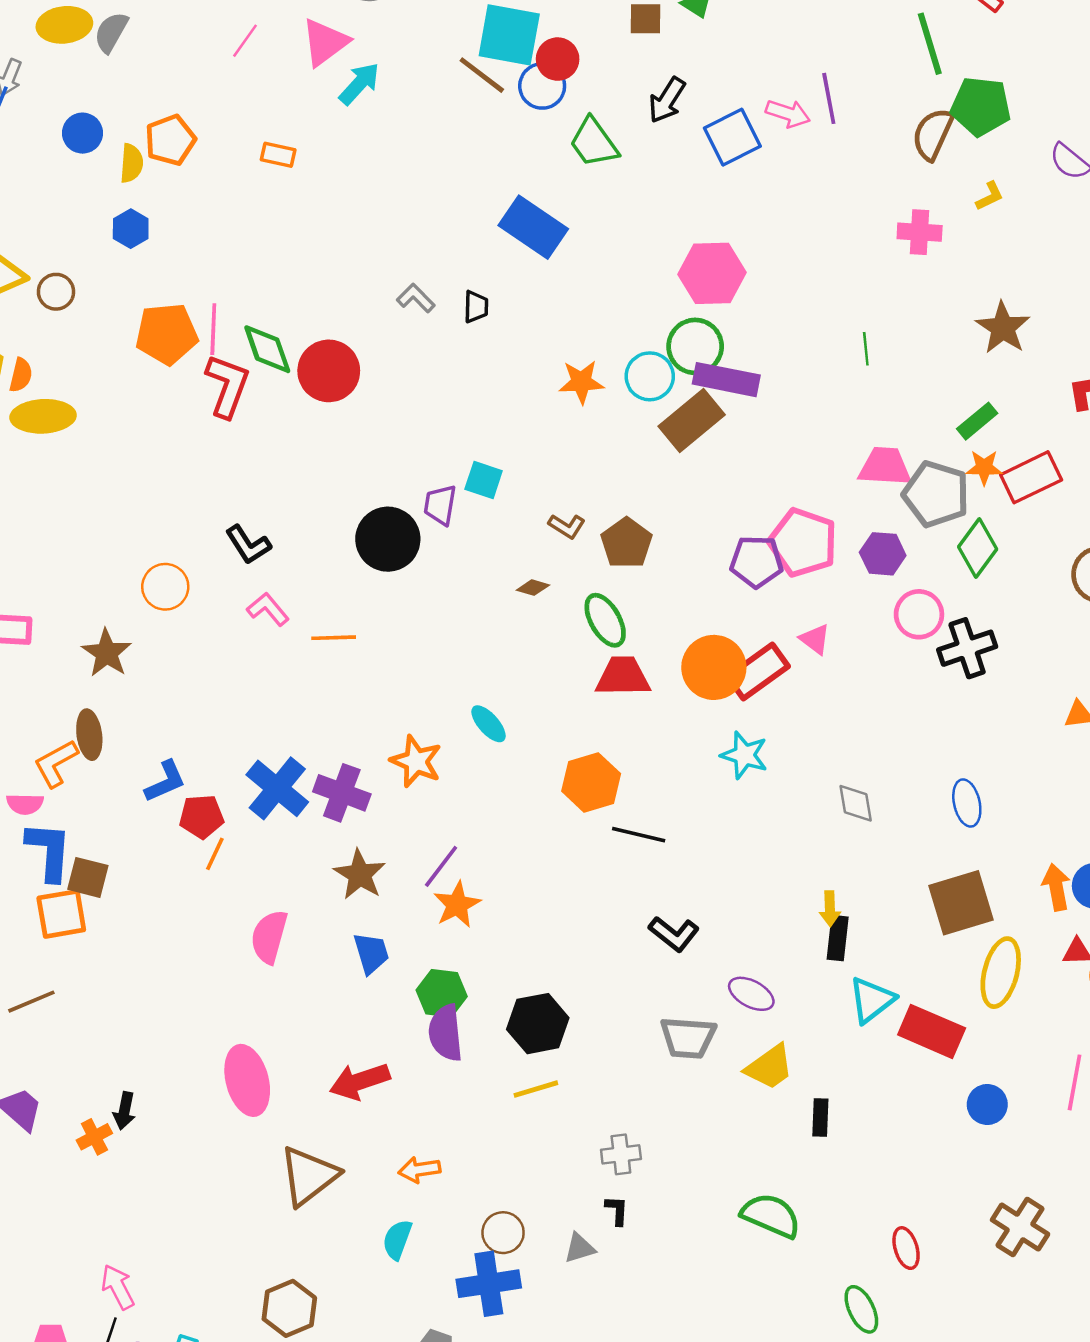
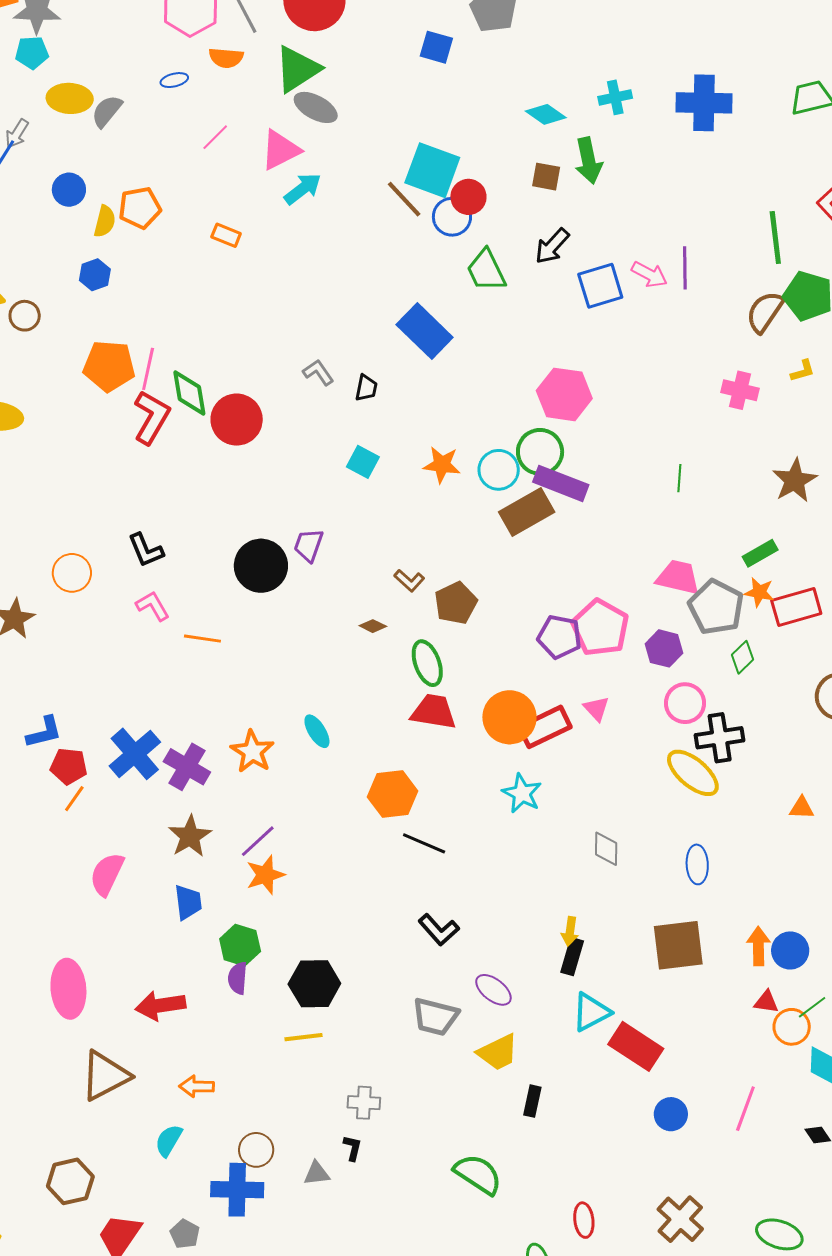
cyan square: (484, 480) -> (363, 462), moved
green diamond: (978, 548) -> (743, 657), size x0.7
yellow ellipse: (1001, 973) -> (693, 773), moved, turned -74
purple semicircle: (446, 1033) -> (238, 978), size x0.7

